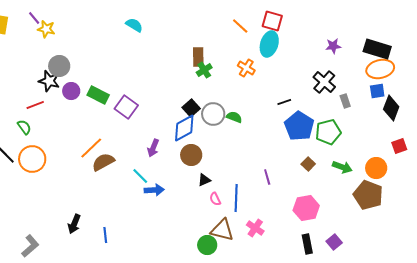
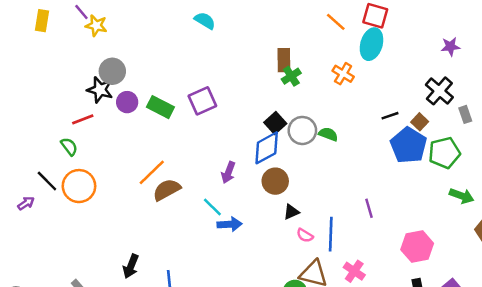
purple square: (126, 107) -> (202, 101), moved, turned 30
brown square: (308, 164) -> (420, 122), moved
pink semicircle: (215, 199) -> (305, 235), turned -32

